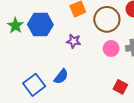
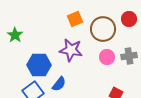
blue hexagon: (40, 25) -> (39, 65), moved
purple star: (74, 41) -> (71, 50), size x1.6

